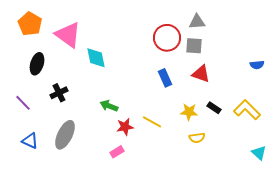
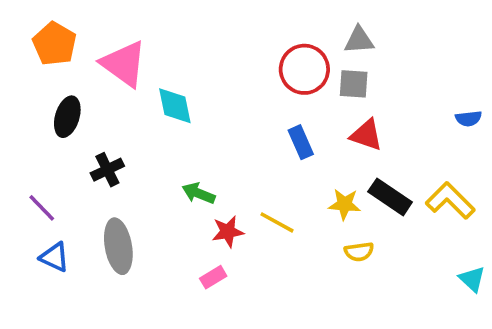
purple line: (23, 103) -> (42, 208), moved
black rectangle: (214, 108) -> (390, 197), size x1.6
gray ellipse: (65, 135) -> (118, 246), turned -36

